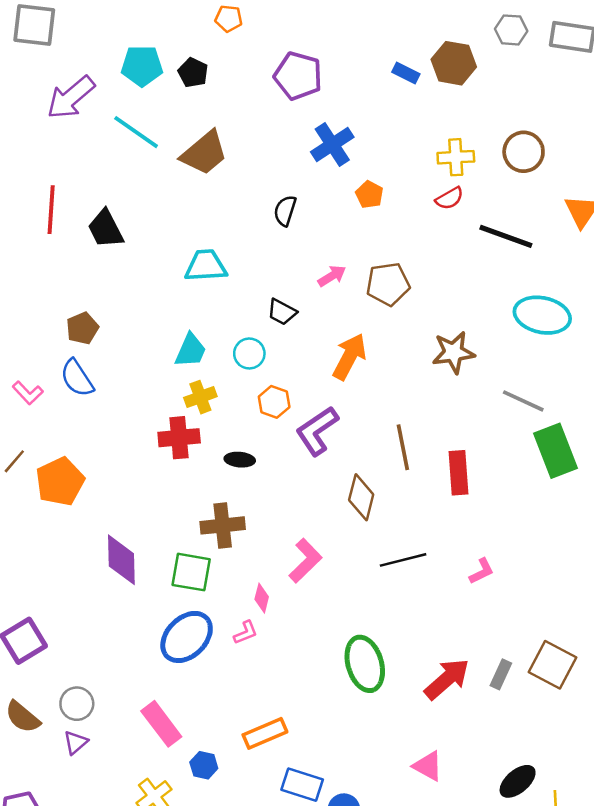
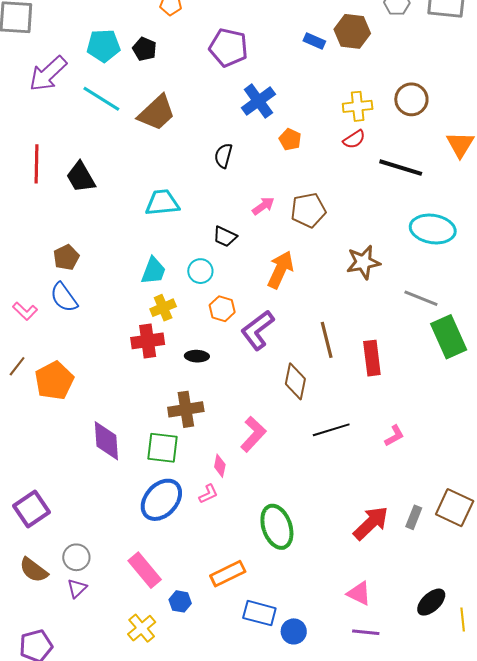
green ellipse: (365, 664) -> (277, 527), moved

